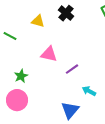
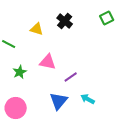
green star: (21, 76) -> (20, 72), moved
blue triangle: (70, 110) -> (59, 101), moved

